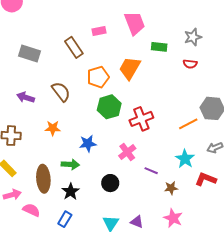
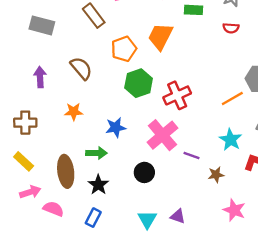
purple arrow: (26, 97) -> (40, 77), turned 72
pink cross: (127, 152) -> (162, 135), size x1.5
pink star: (173, 218) -> (234, 210), moved

